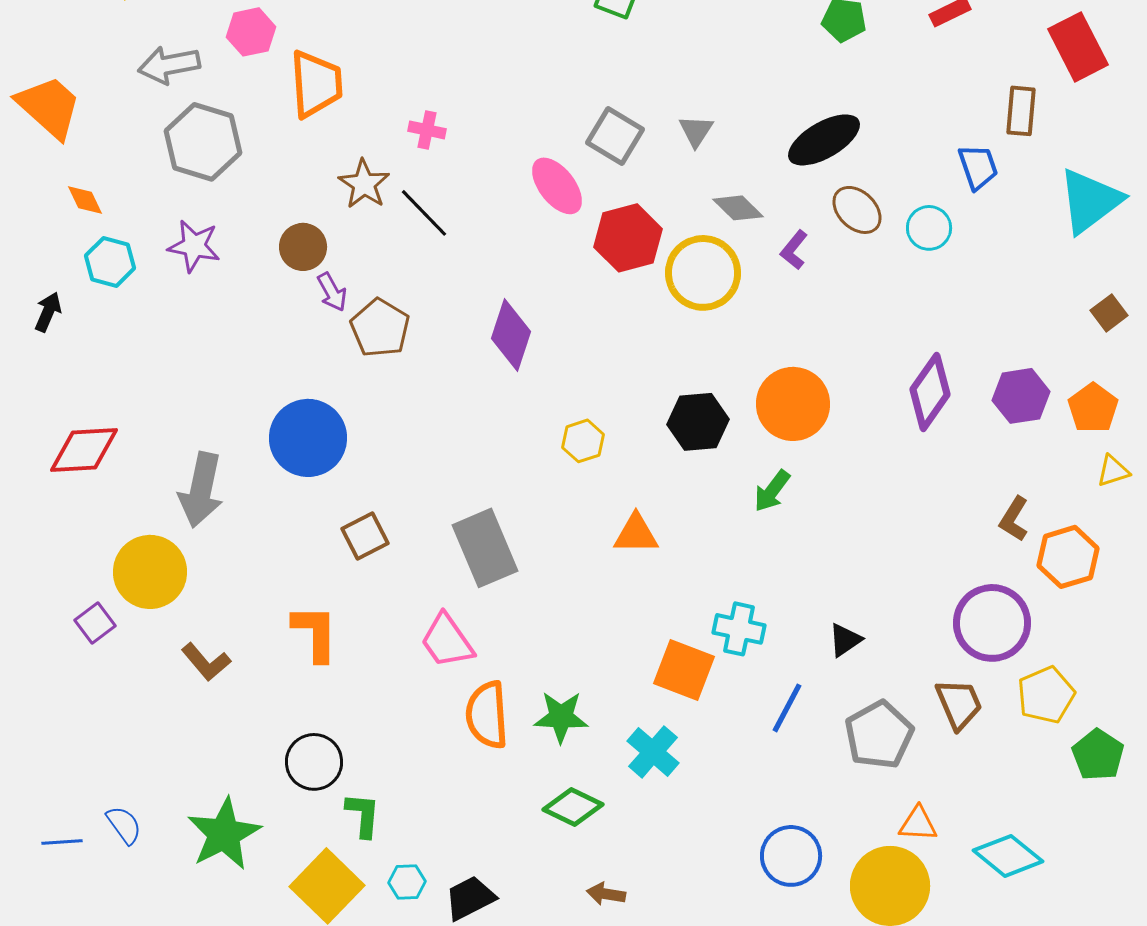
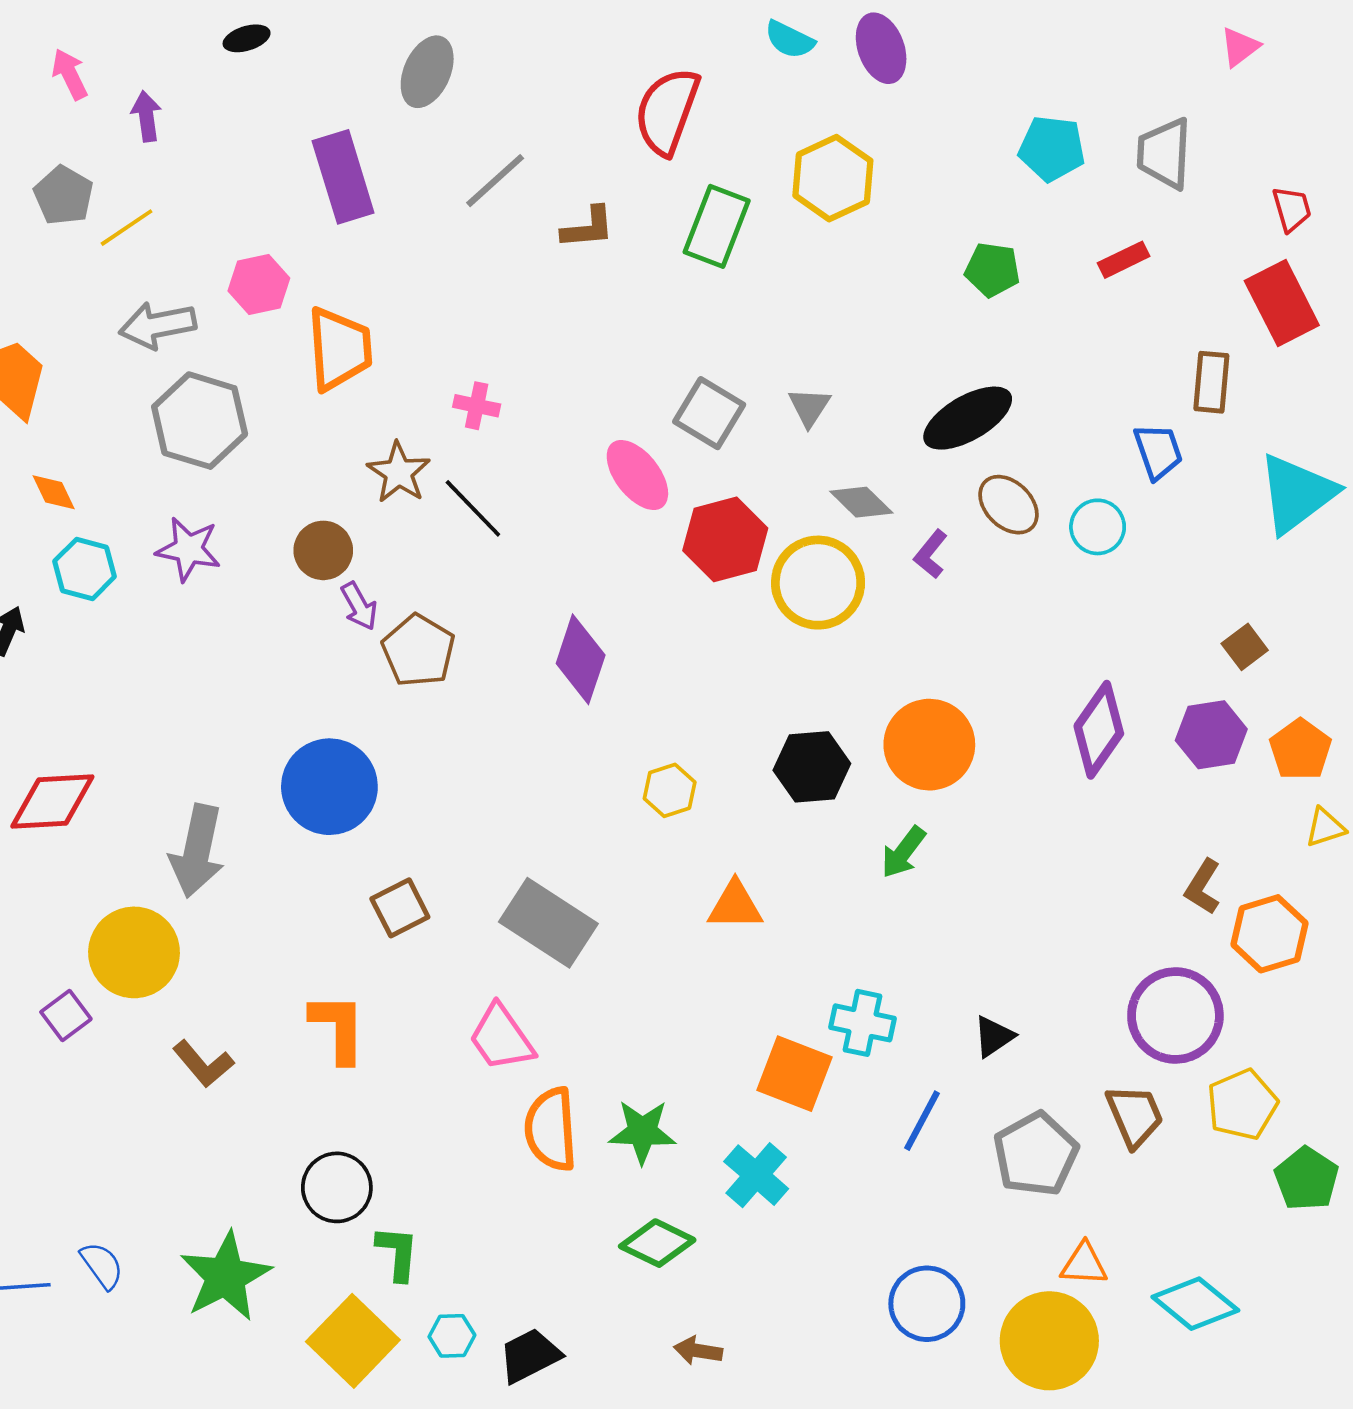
brown square: (1109, 313) -> (1245, 647), moved
gray rectangle: (485, 548) -> (548, 923), turned -34

